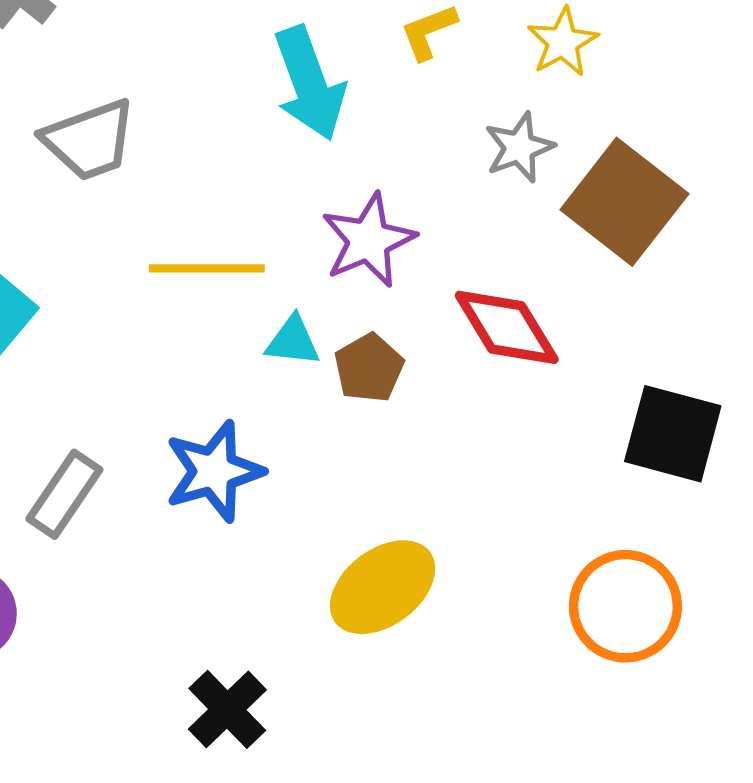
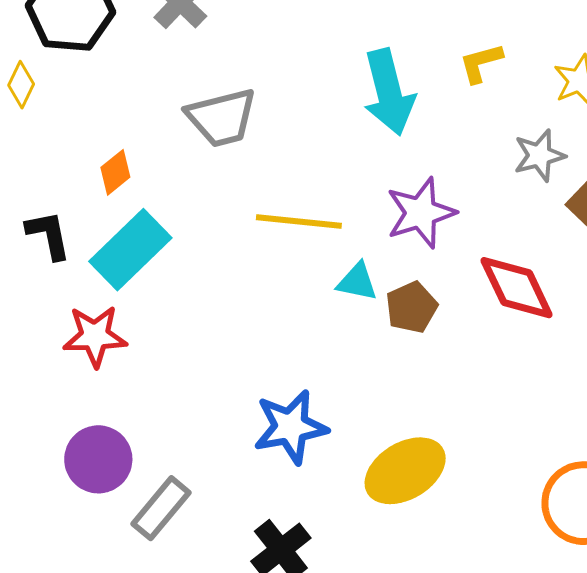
blue star: (214, 471) -> (290, 427), moved
gray rectangle: (64, 494) -> (161, 508), moved

